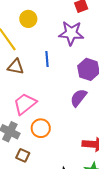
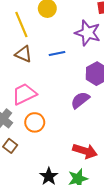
blue line: (47, 59) -> (57, 54), turned 70

